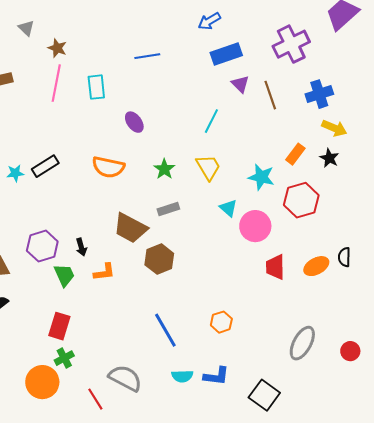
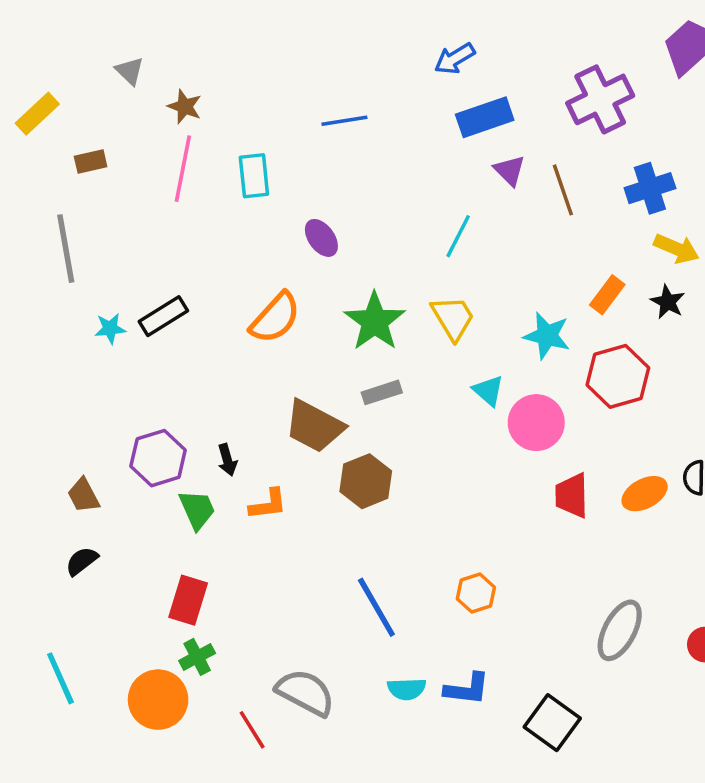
orange semicircle: (108, 167) -> (275, 318), turned -60
green star: (164, 169) -> (375, 321), size x1.6

